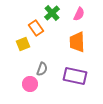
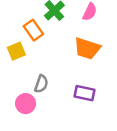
orange trapezoid: (77, 42) -> (87, 49), turned -70
purple rectangle: (75, 76) -> (84, 93), size x0.7

